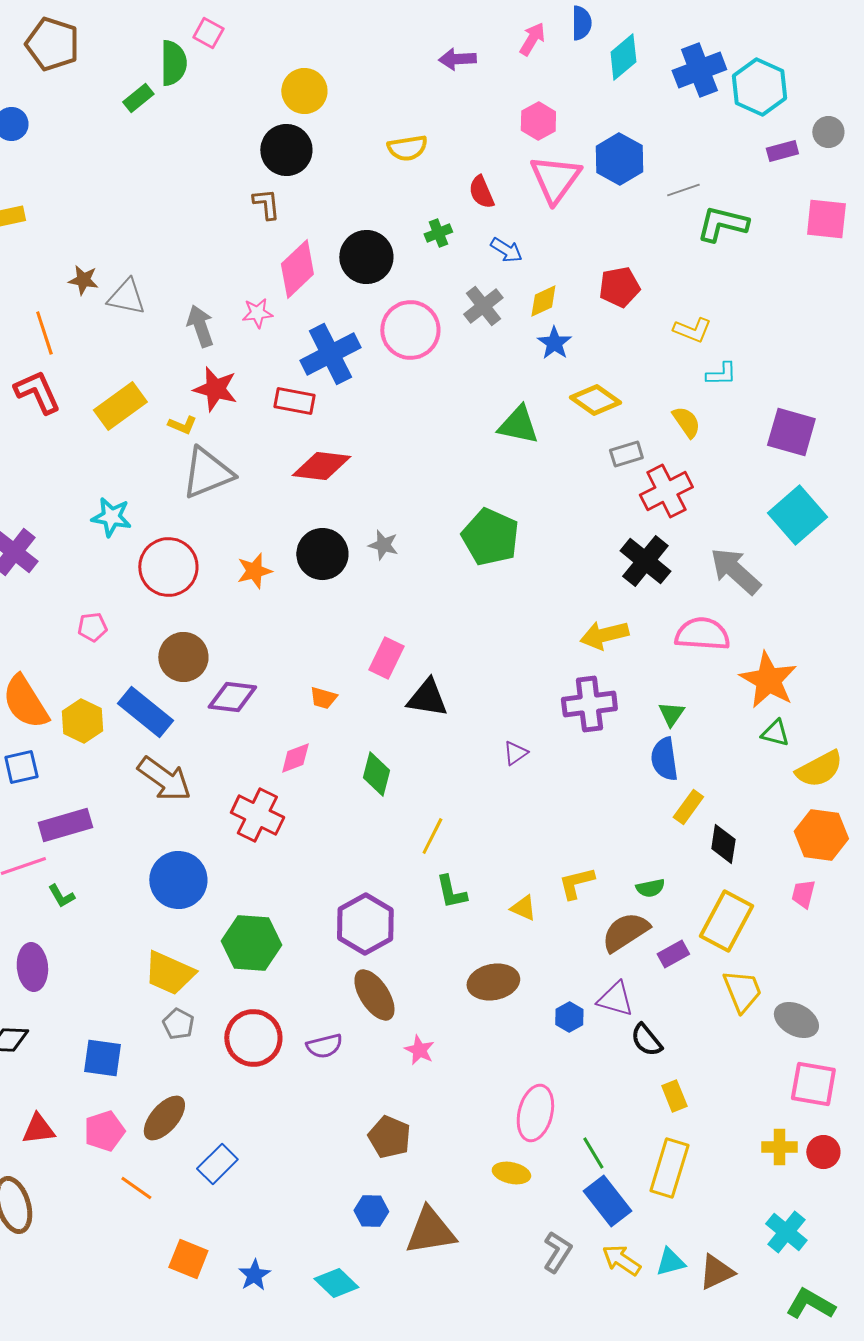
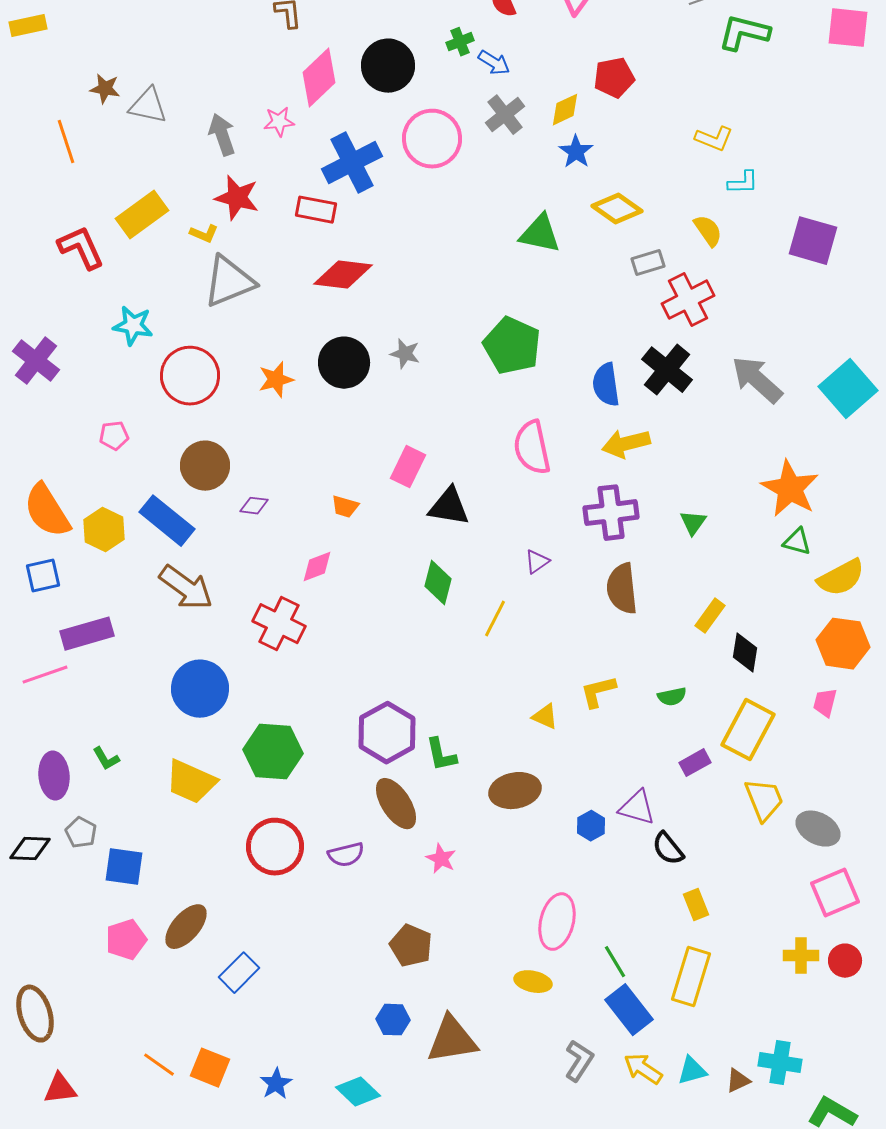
blue arrow: (506, 250) -> (494, 63), moved
red pentagon: (619, 287) -> (614, 78), moved
red L-shape: (37, 392) -> (81, 248), moved
cyan square: (797, 515) -> (848, 389), moved
pink semicircle: (702, 634) -> (532, 448), moved, turned -106
purple diamond: (232, 697) -> (254, 506), size x0.6
blue semicircle: (664, 759) -> (606, 385), moved
green diamond: (376, 774) -> (438, 583), moved
yellow line: (432, 836) -> (495, 619), moved
green L-shape: (451, 892) -> (441, 755), moved
green L-shape: (61, 896) -> (106, 759), moved
brown semicircle: (625, 932) -> (622, 589), moved, turned -63
gray pentagon: (178, 1024) -> (81, 833), moved
pink square: (813, 1084) -> (835, 893), turned -33
red triangle: (38, 1129) -> (60, 1089), moved
orange line: (136, 1188) -> (159, 1065), moved
cyan cross: (786, 1232) -> (780, 1063), moved, turned -30
brown triangle: (716, 1272) -> (738, 1081), size x0.7

